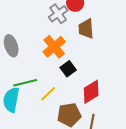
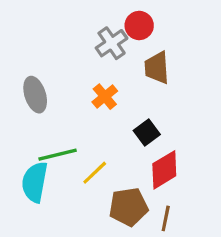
orange cross: (54, 47) -> (105, 97), size x0.7
black square: (68, 69) -> (147, 132), moved

